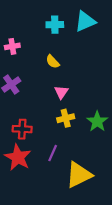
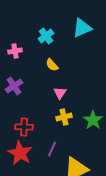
cyan cross: (55, 25) -> (46, 36), moved, turned -35

